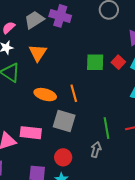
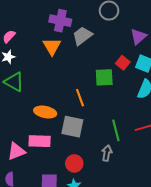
gray trapezoid: (34, 20) -> (82, 36), moved
orange triangle: (38, 53) -> (52, 46), moved
green square: (95, 62) -> (104, 77), moved
orange ellipse: (45, 95) -> (45, 112), moved

